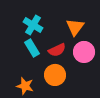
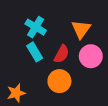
red semicircle: (57, 50) -> (62, 54), turned -36
orange star: (25, 86) -> (16, 93), moved, turned -30

